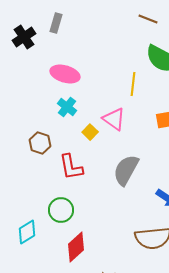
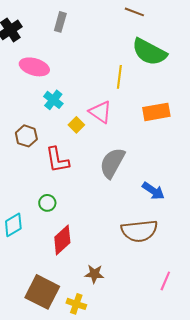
gray rectangle: (56, 23) -> (60, 22), moved
pink ellipse: (65, 74) -> (34, 67), moved
green circle: (61, 210) -> (47, 203), size x0.7

